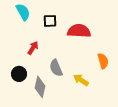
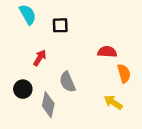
red semicircle: (79, 31) -> (107, 52), moved, size x0.7
yellow arrow: (81, 80) -> (113, 102), moved

